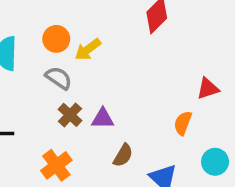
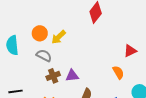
brown cross: (70, 115) -> (53, 76), turned 32
orange semicircle: (183, 123) -> (118, 72), turned 136

